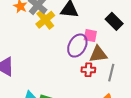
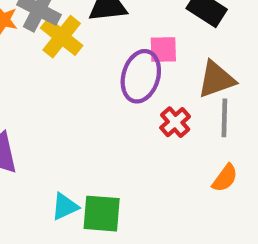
brown triangle: (98, 54) -> (216, 79), moved
red cross: (88, 70) -> (175, 122), turned -32

